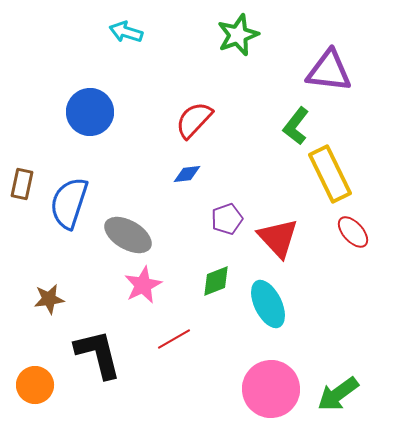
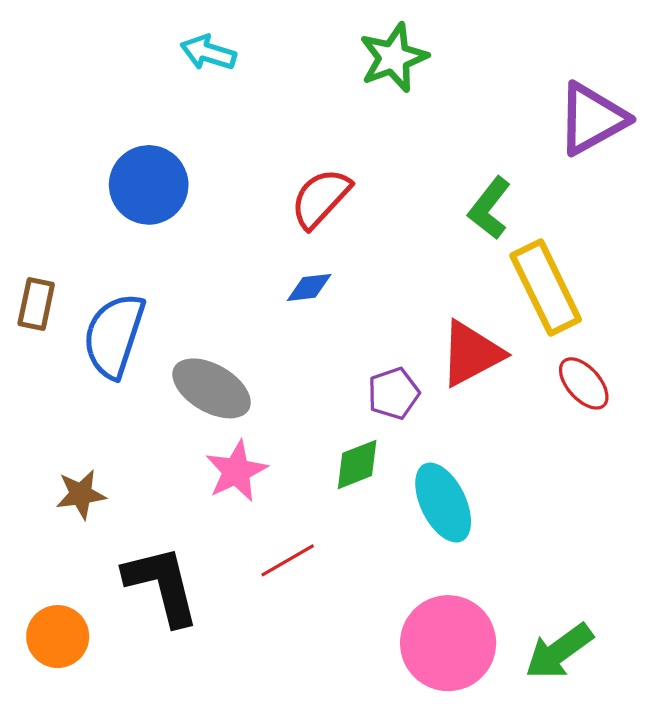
purple triangle: (329, 71) -> (592, 119), moved, turned -36
purple pentagon: (227, 219) -> (393, 393), moved
red triangle: (278, 238) -> (471, 354), moved, turned 45

